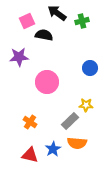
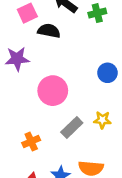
gray rectangle: (70, 121) -> (72, 128), moved
orange cross: (30, 122) -> (31, 142), turned 32

